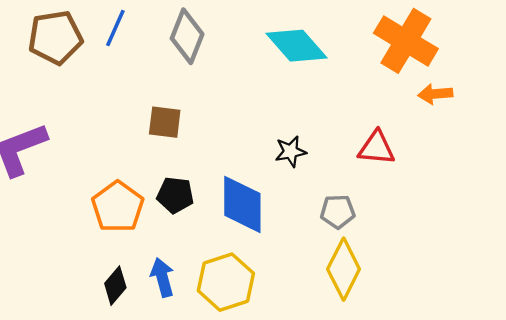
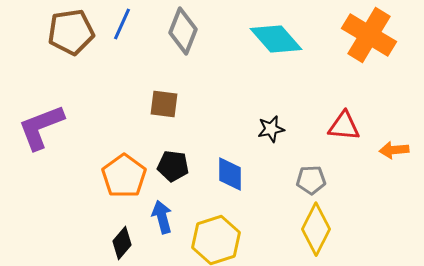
orange arrow: (435, 94) -> (394, 150), moved
blue diamond: (242, 204) -> (230, 174), size x0.7
blue arrow: (162, 277) -> (162, 217), moved

